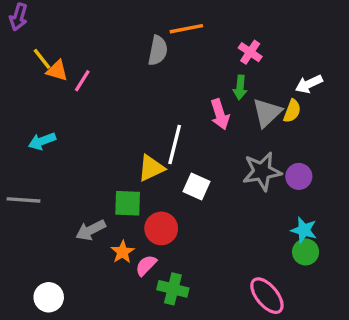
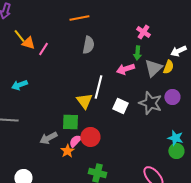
orange line: (186, 29) -> (79, 18), moved
gray semicircle: (158, 50) -> (88, 45), moved
pink arrow: (220, 114) -> (125, 69), turned 90
yellow triangle: (151, 168) -> (84, 101), turned -42
gray star: (262, 171) -> (150, 103), turned 30
purple circle: (299, 176) -> (172, 97), moved
white square: (196, 186) -> (120, 106), moved
pink semicircle: (146, 265) -> (75, 141), moved

